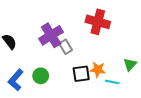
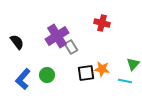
red cross: (98, 22) -> (102, 23), size x0.7
cyan line: (112, 82) -> (125, 81), moved

